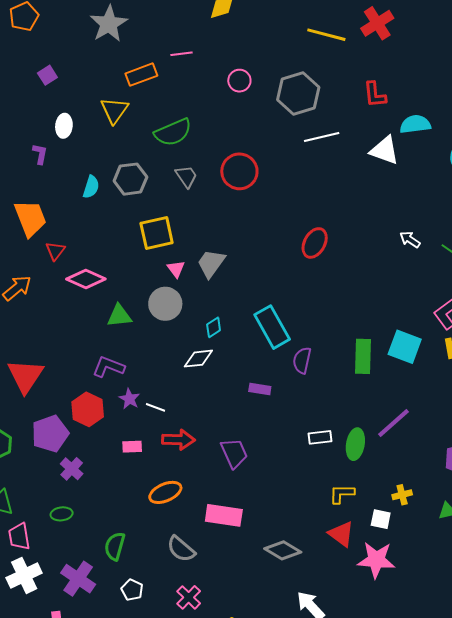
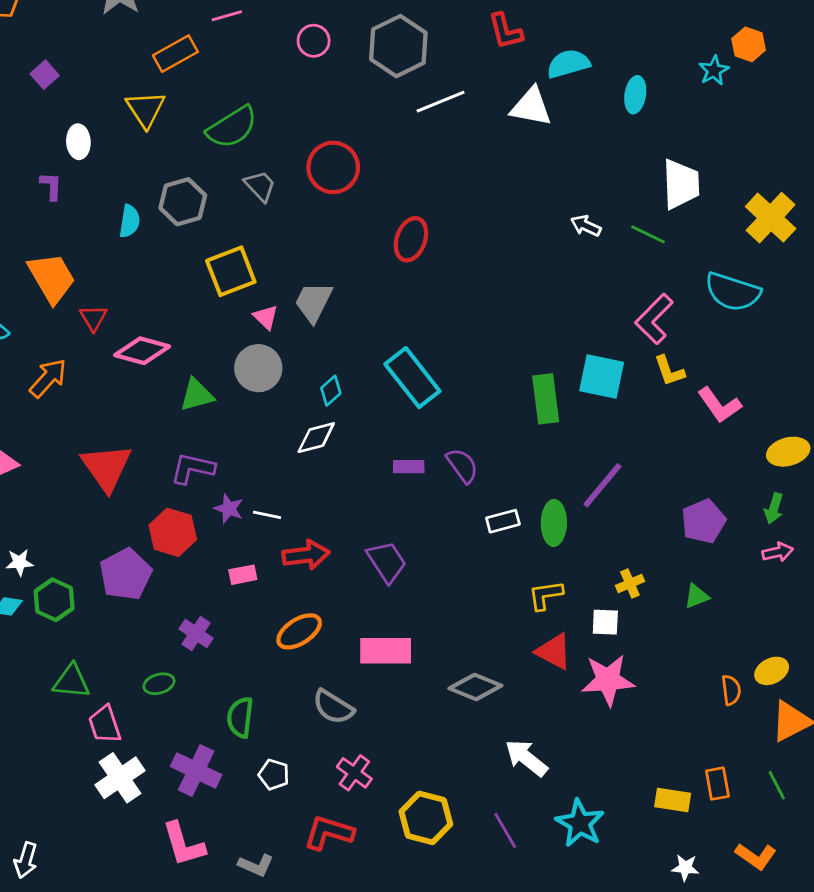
red ellipse: (315, 243) -> (411, 239), moved
purple semicircle: (302, 360) -> (462, 466), moved, turned 140
red triangle: (26, 376) -> (106, 467), moved
purple cross: (72, 469) -> (196, 634), moved

